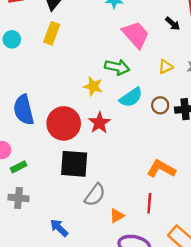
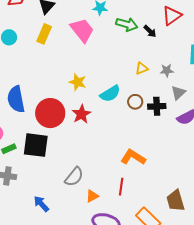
pink trapezoid: (136, 35) -> (82, 30), moved
green arrow: (117, 67) -> (127, 24), moved
black square: (74, 164) -> (36, 145), moved

